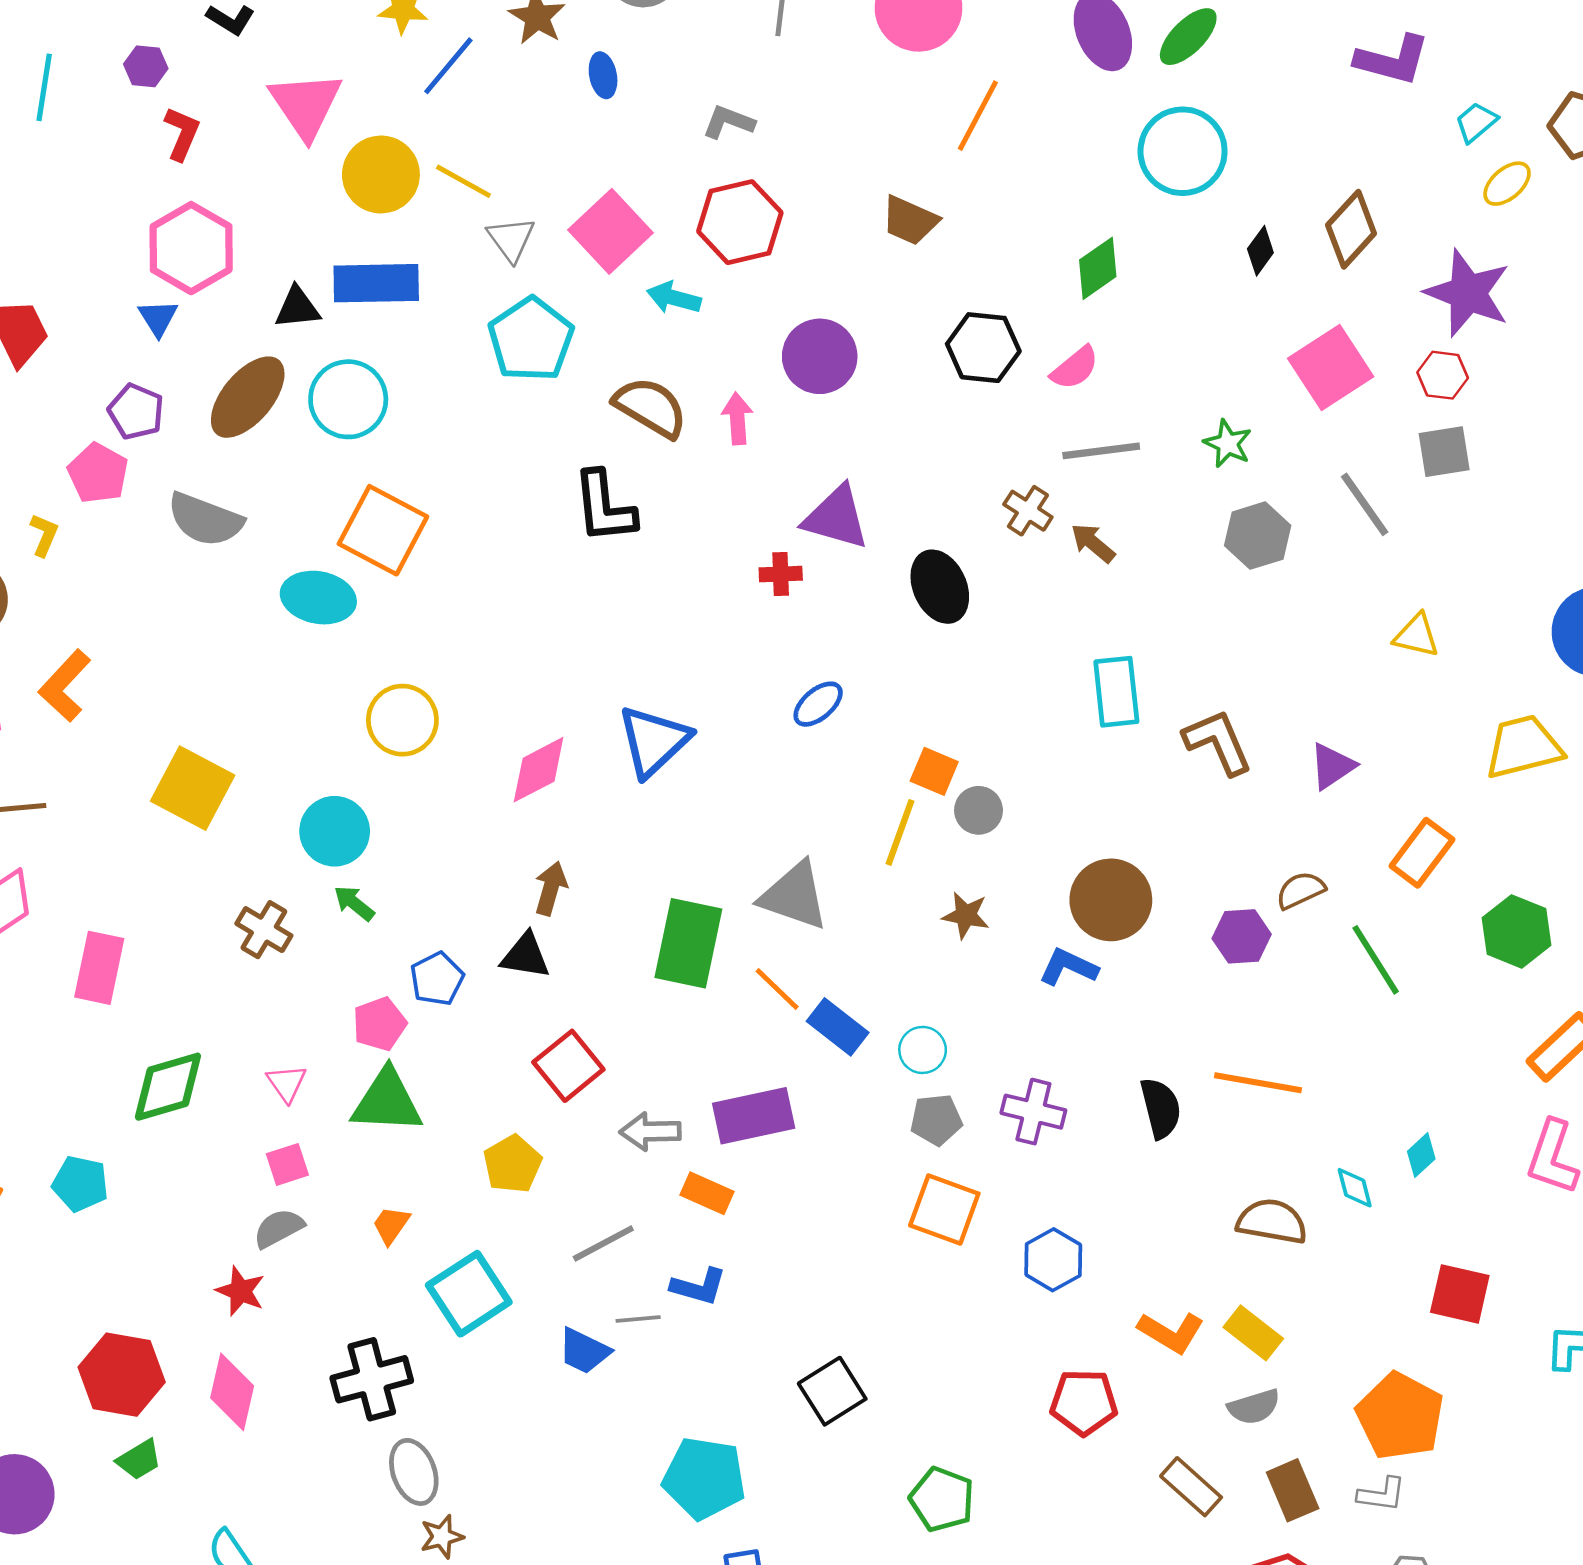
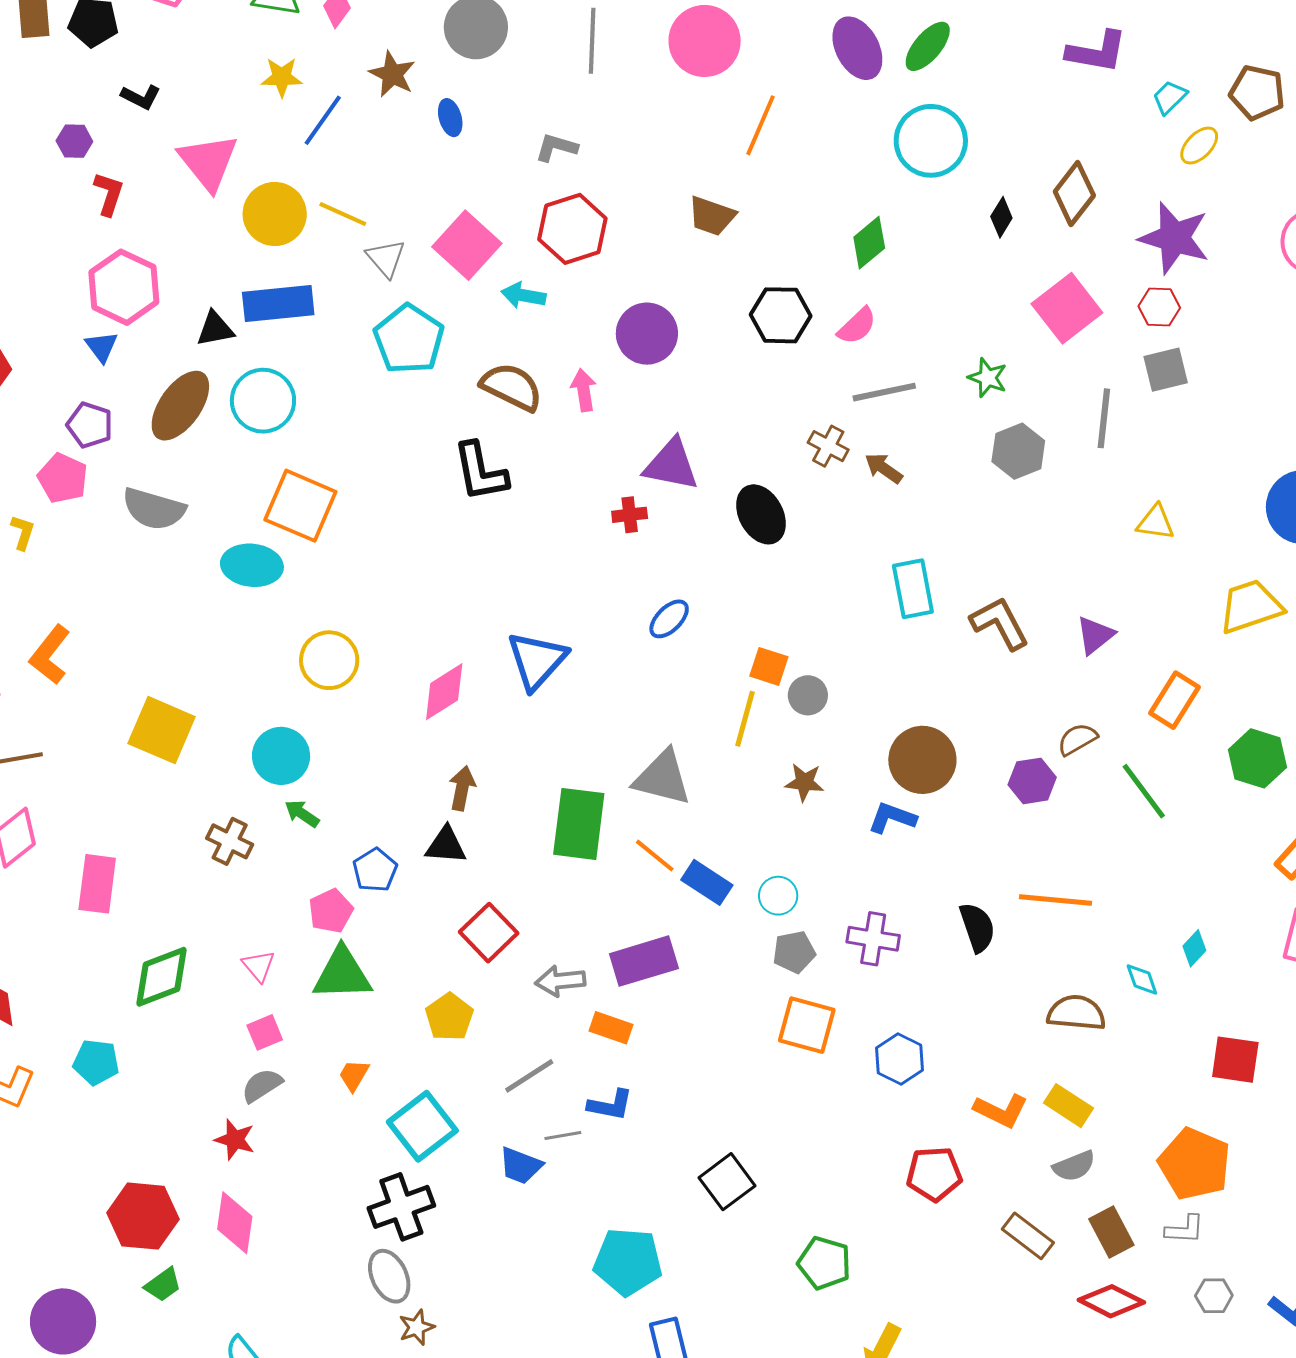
gray line: (1365, 504) -> (1104, 418), turned 46
black cross: (372, 1379) -> (401, 1207), moved

